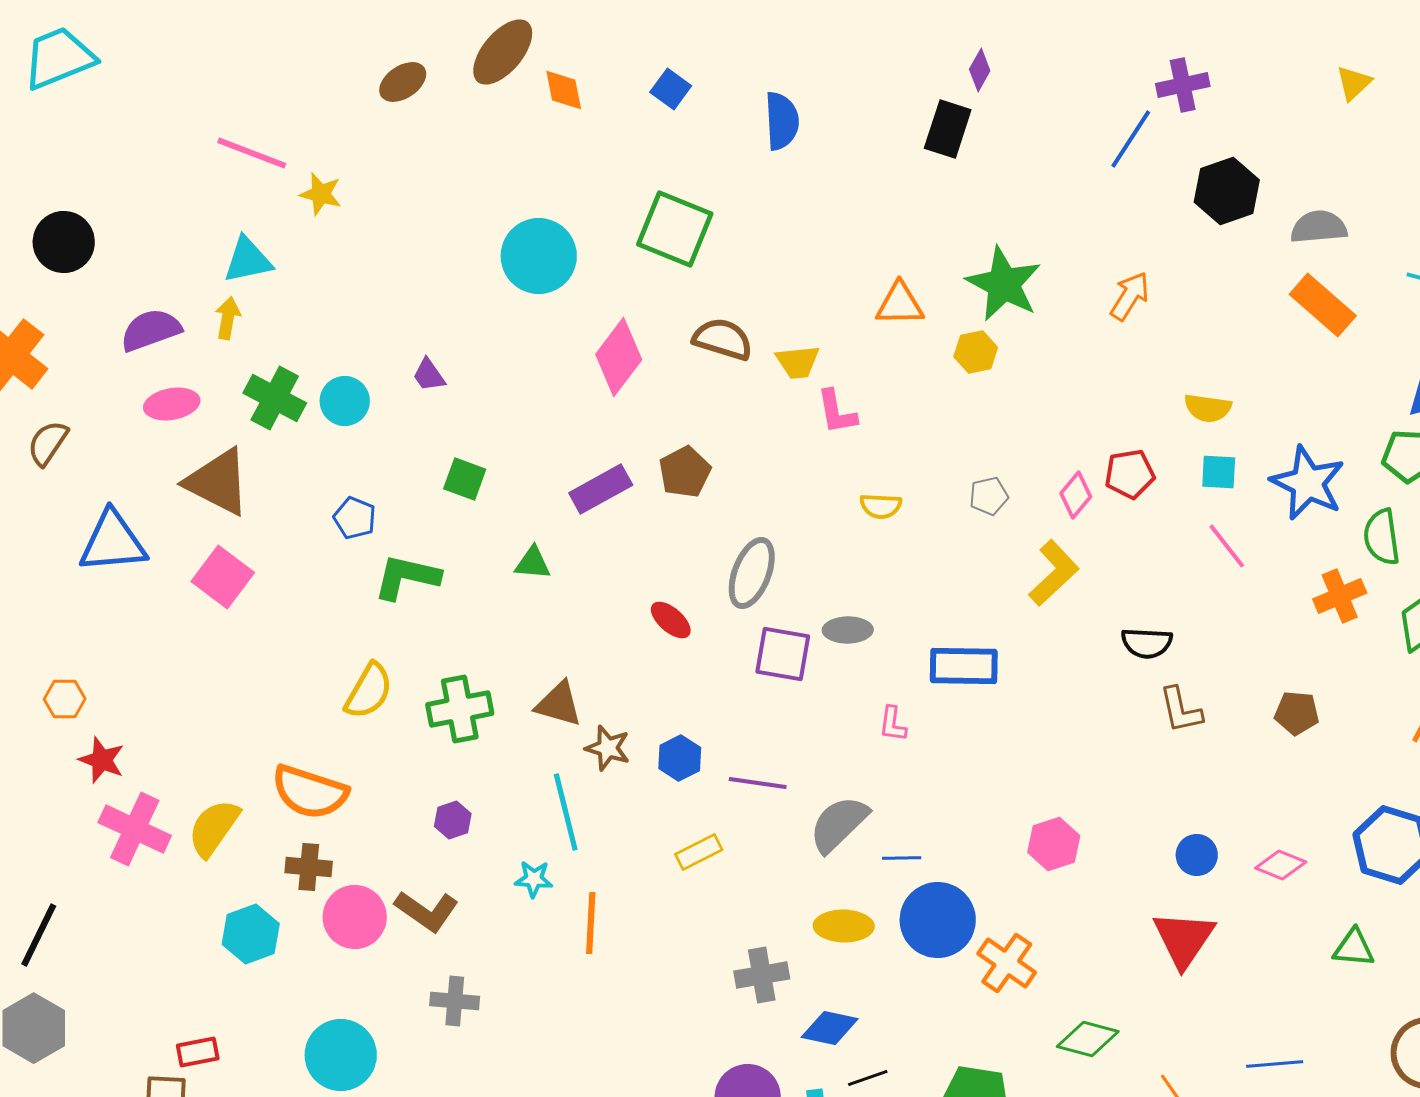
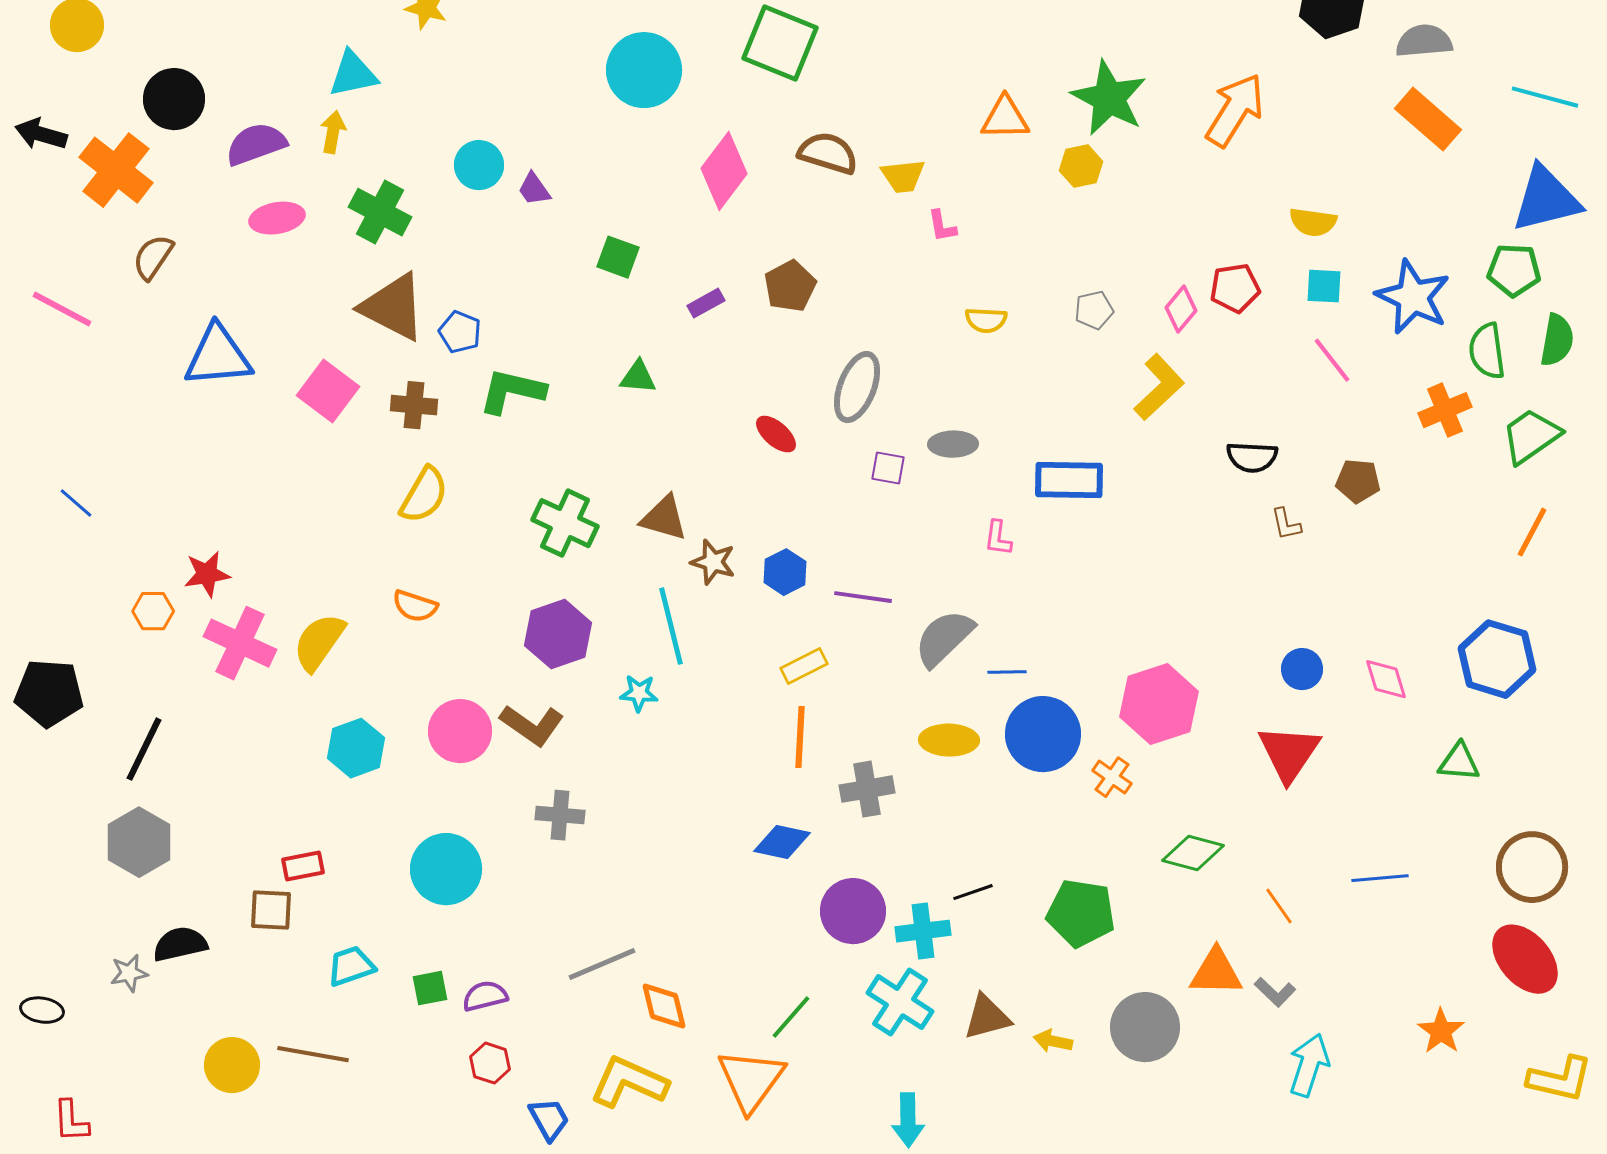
black circle: (64, 242) -> (174, 99), moved
orange arrow: (1130, 296) -> (1235, 110), size x1.5
cyan circle: (345, 401) -> (479, 165), moved
pink L-shape: (837, 412) -> (942, 226), size x0.7
green square: (465, 479) -> (618, 257), moved
brown triangle: (218, 482) -> (393, 307), moved
purple rectangle: (601, 489) -> (706, 303), size x0.6
purple square: (783, 654) -> (888, 468), size x0.6
yellow semicircle: (369, 691) -> (424, 495), moved
orange hexagon: (65, 699) -> (153, 611), moved
green cross: (460, 709) -> (565, 523), turned 36
brown L-shape: (1181, 710) -> (1286, 524), size x0.7
brown pentagon: (1297, 713) -> (1358, 481), moved
red star: (102, 760) -> (207, 574), turned -30
orange semicircle: (310, 792) -> (415, 606), size x0.6
purple hexagon: (453, 820) -> (558, 634), size x1.8
pink hexagon: (1054, 844) -> (1159, 704), moved, size x1.5
pink diamond: (1281, 865) -> (1386, 679), turned 51
brown cross: (309, 867) -> (414, 405), moved
orange line: (591, 923) -> (800, 737), moved
orange cross: (1007, 963) -> (1112, 777), size x0.7
blue diamond: (830, 1028) -> (782, 842), moved

